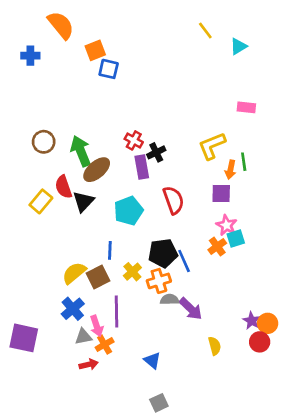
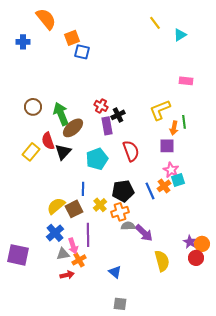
blue line: (184, 261) -> (150, 191), moved
yellow semicircle: (215, 346) -> (162, 261), size x1.5
gray square: (159, 403) -> (120, 304), turned 32

